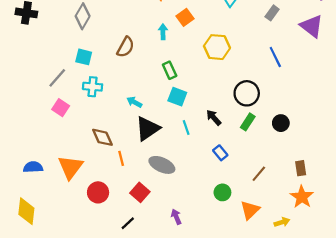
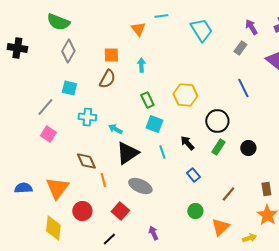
orange square: (185, 17) -> (111, 55), moved, turned 35
yellow hexagon: (217, 47) -> (185, 95), moved
cyan cross: (93, 87) -> (87, 117), moved
yellow diamond: (26, 211) -> (53, 228), moved

